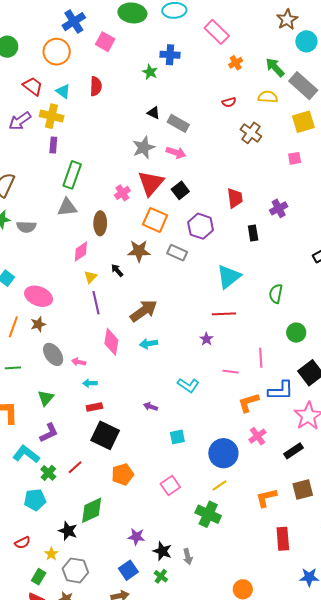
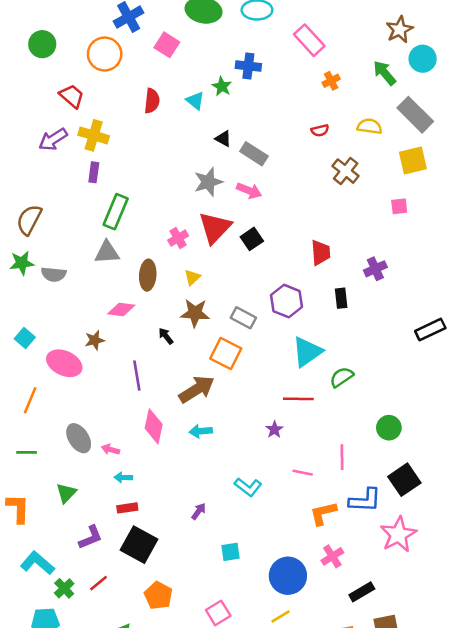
green arrow: (275, 67) -> (384, 73), moved
cyan triangle: (63, 91) -> (195, 101), moved
orange square: (155, 220) -> (226, 353), moved
purple hexagon: (201, 226) -> (286, 301), moved
pink diamond: (81, 252) -> (121, 310), turned 40
yellow triangle: (90, 277) -> (192, 277), moved
green semicircle: (276, 294) -> (342, 377), moved, turned 42
brown star: (38, 324) -> (95, 340), moved
purple arrow: (150, 407) -> (199, 511), turned 104
purple L-shape: (49, 433) -> (91, 537), moved
black rectangle: (293, 451) -> (362, 592), moved
orange pentagon: (123, 474) -> (158, 595), turned -30

